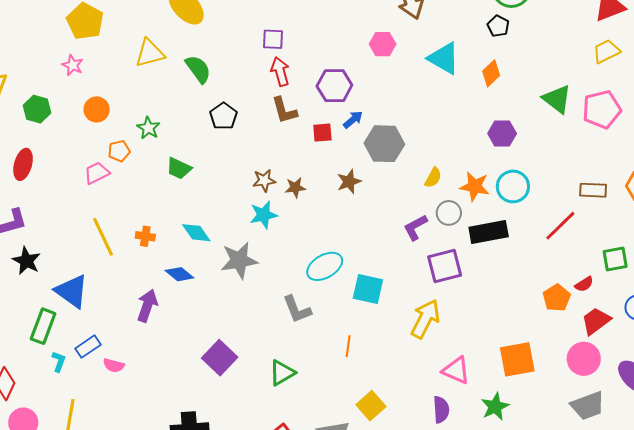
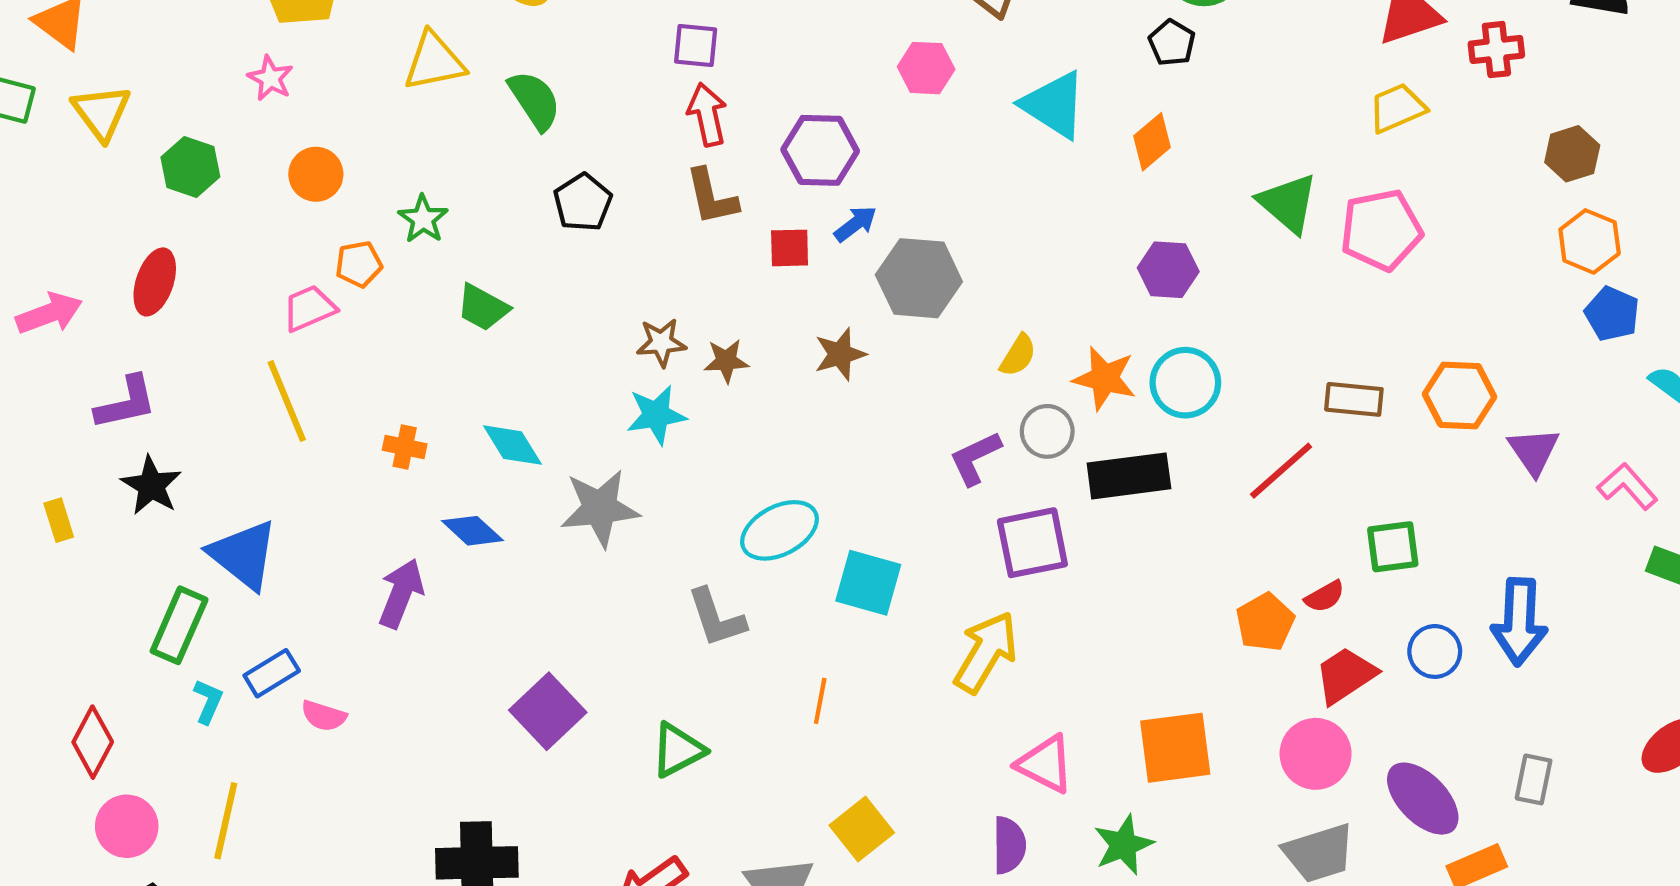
yellow line: (103, 237) -> (287, 401), moved

